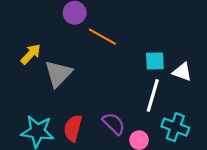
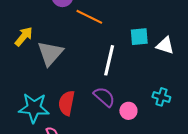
white line: (153, 95) -> (109, 60), moved
cyan cross: (175, 127) -> (161, 97), size x0.7

